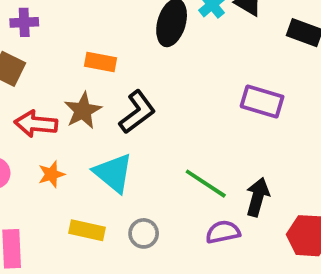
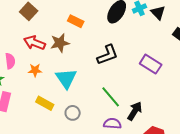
black L-shape: (137, 112) -> (107, 55), moved

